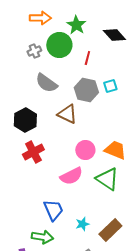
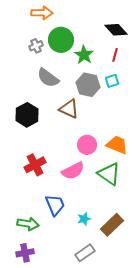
green star: (76, 25) -> (84, 55), moved
red line: (87, 58) -> (115, 55), moved
red cross: (33, 152) -> (35, 165), moved
green arrow: (42, 237) -> (28, 224), moved

